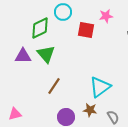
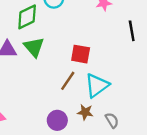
red square: (86, 30) -> (81, 54), moved
brown line: (54, 86) -> (68, 81), moved

